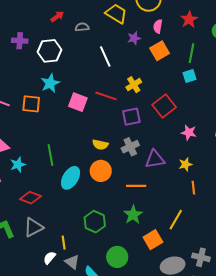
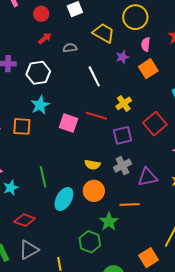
green star: (133, 215) -> (109, 222), moved

